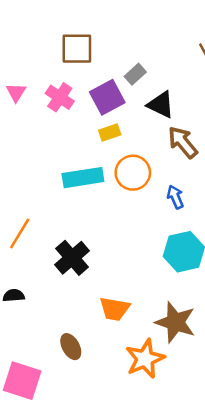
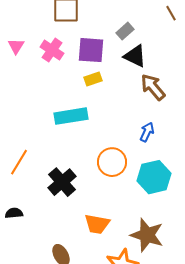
gray rectangle: (135, 74) -> (125, 31), moved
purple square: (107, 97) -> (91, 50), turned 32
orange circle: (133, 173) -> (112, 162), moved
blue arrow: (175, 197) -> (147, 132), turned 48

